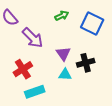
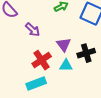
purple arrow: (33, 38) -> (33, 30), size x0.7
red cross: (23, 69) -> (42, 60), moved

